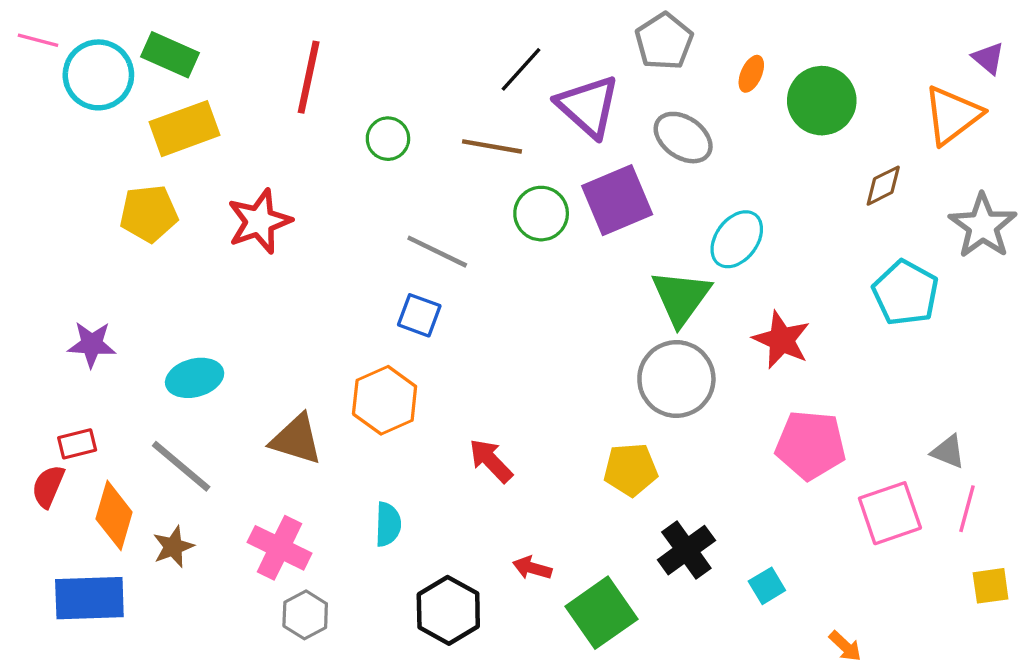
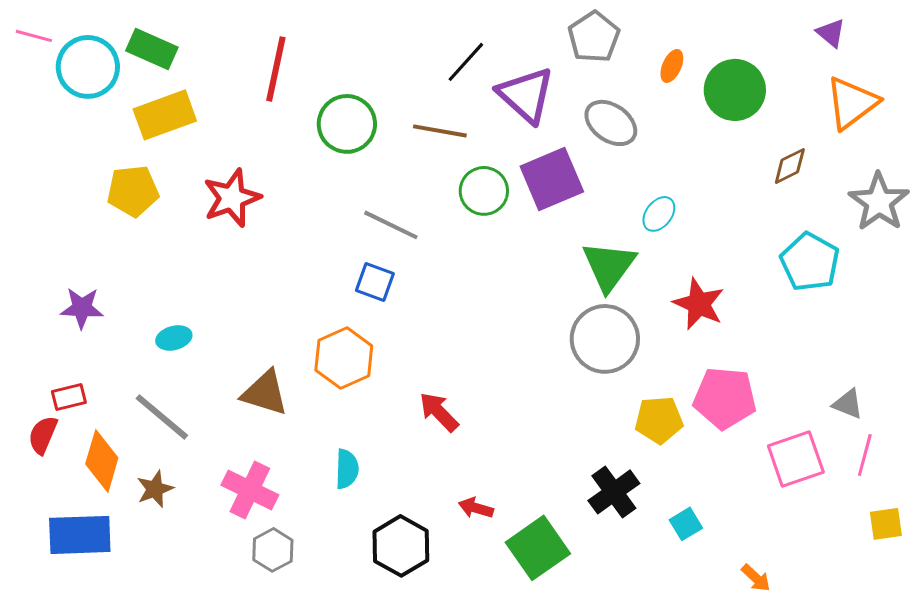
purple triangle: (988, 58) -> (831, 33), moved
green circle: (388, 139) -> (347, 124), size x1.5
cyan ellipse: (737, 239) -> (659, 214), size x0.7
cyan ellipse: (195, 378) -> (174, 338), size x0.7
yellow pentagon: (631, 470) -> (659, 420), moved

